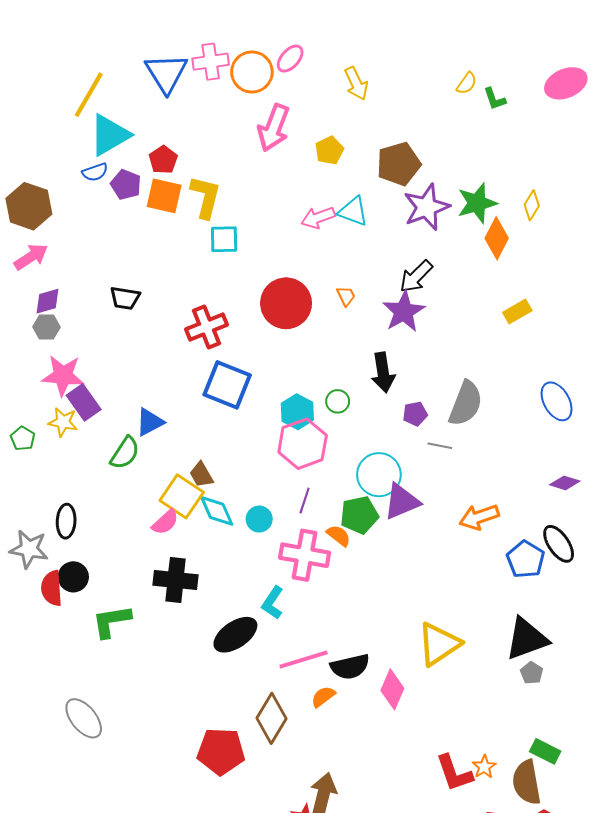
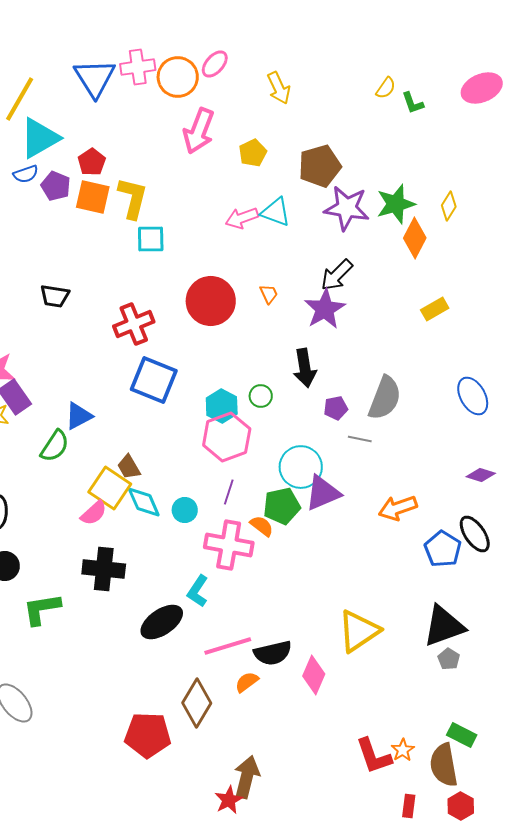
purple star: (426, 207) -> (347, 208), turned 30

